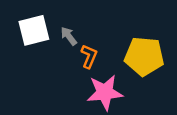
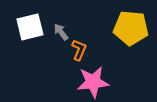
yellow pentagon: (144, 56) -> (131, 28), moved

